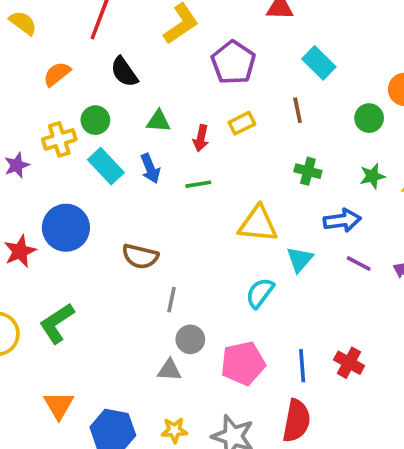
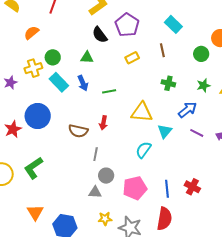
black semicircle: (124, 72) -> (100, 35), moved
red arrow: (201, 138) -> (103, 123), moved
blue arrow: (342, 220) -> (187, 110), turned -30
yellow star: (174, 430) -> (105, 219), moved

